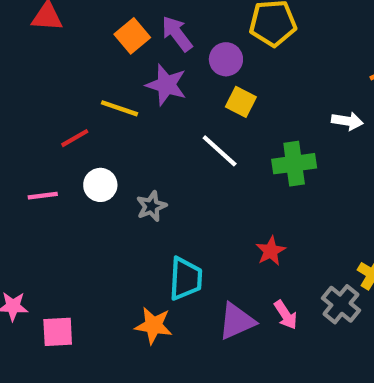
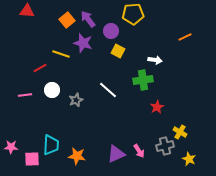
white arrow: (347, 121) -> (155, 60), moved
white line: (220, 151) -> (108, 90), moved
red star: (271, 251) -> (157, 107), moved
cyan trapezoid: (185, 279) -> (51, 145), moved
gray cross: (341, 304) -> (165, 146), turned 36

